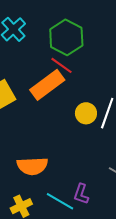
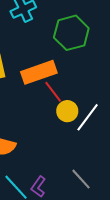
red line: (61, 65) -> (53, 92), moved

